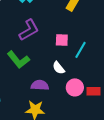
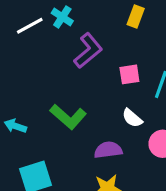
purple L-shape: (29, 30) -> (88, 51), moved

